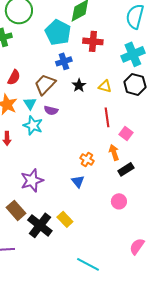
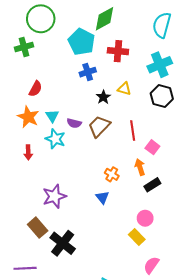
brown trapezoid: (45, 84) -> (99, 126), moved
yellow triangle: (105, 86) -> (124, 89), moved
yellow rectangle: (65, 219) -> (137, 237), moved
pink semicircle: (137, 246) -> (151, 265), moved

